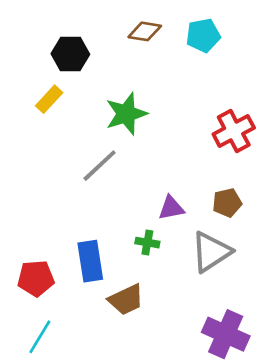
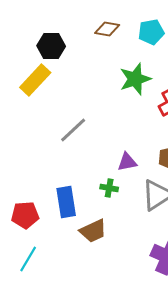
yellow rectangle: (49, 99) -> (35, 80), size x1.5
green star: (126, 114) -> (135, 79), moved

